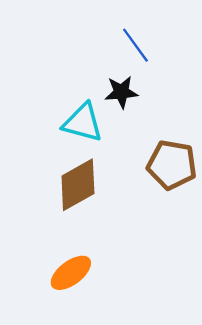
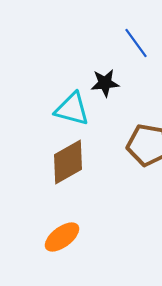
blue line: (135, 45) -> (136, 43), moved

